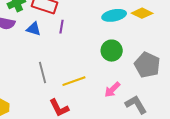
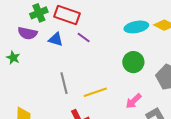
purple line: (62, 27) -> (84, 38), turned -64

